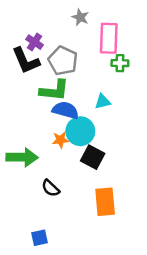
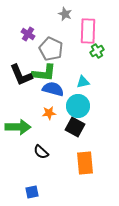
black L-shape: (26, 61) -> (21, 75), moved
green cross: (120, 63) -> (97, 51), turned -32
cyan circle: (80, 131) -> (78, 106), moved

